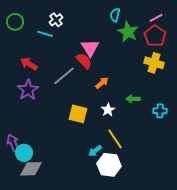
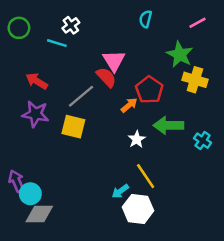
green star: (128, 32) -> (180, 54), moved
red pentagon: (155, 36) -> (149, 90), moved
purple star: (28, 90) -> (35, 114), turned -30
green arrow: (133, 99) -> (168, 125), size x1.6
cyan cross: (160, 111) -> (203, 141), turned 32
yellow square: (78, 114) -> (73, 127), moved

